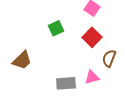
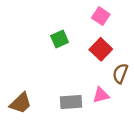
brown trapezoid: (22, 60) -> (21, 103), moved

